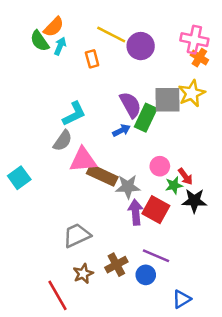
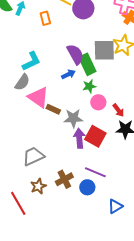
green rectangle: (146, 118) -> (87, 64), turned -50
pink triangle: (83, 160) -> (38, 97), turned 40
brown rectangle: (102, 175) -> (53, 109), size x0.6
green star: (174, 185) -> (89, 86), moved

